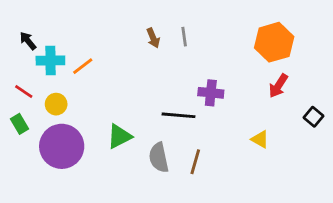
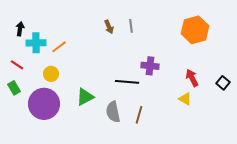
black arrow: (28, 41) -> (20, 29), turned 48
red arrow: (278, 86) -> (192, 78), moved, turned 120
yellow circle: (56, 104) -> (51, 74), moved

